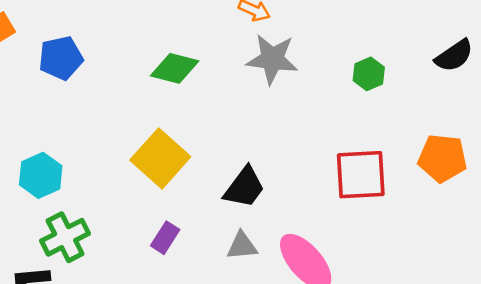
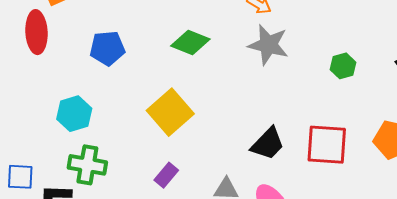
blue pentagon: (61, 58) -> (107, 48), moved
black trapezoid: (244, 187) -> (268, 144), moved
green cross: (65, 237) -> (87, 165), turned 30

